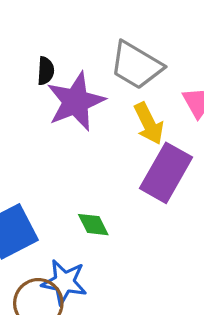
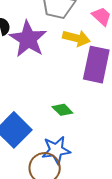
yellow arrow: (149, 123) -> (76, 38), turned -32

